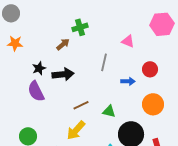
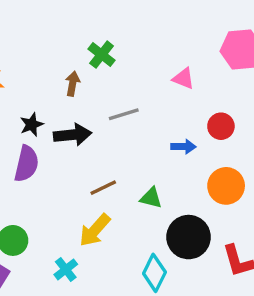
green cross: (80, 27) -> (102, 55), turned -35
brown arrow: (63, 44) -> (73, 84), turned -40
gray line: (104, 62) -> (124, 114), moved, turned 60
purple semicircle: (36, 91) -> (27, 164), turned -140

